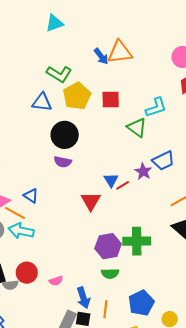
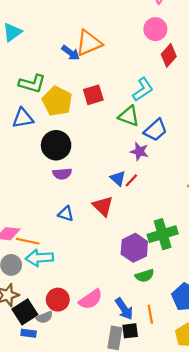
blue trapezoid: (163, 161) -> (155, 130), moved
purple star: (143, 171) -> (139, 152), moved
blue triangle: (31, 196) -> (66, 214), moved
pink semicircle: (56, 281) -> (91, 299), size x1.6

